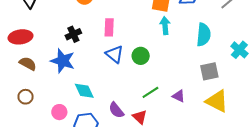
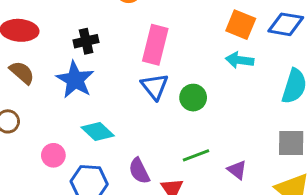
cyan arrow: (165, 26) -> (240, 60), turned -90
pink rectangle: (109, 27) -> (155, 45), size x1.4
black cross: (73, 34) -> (86, 41), moved
cyan diamond: (84, 91) -> (98, 132), turned -35

